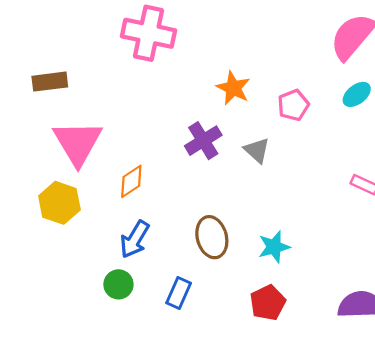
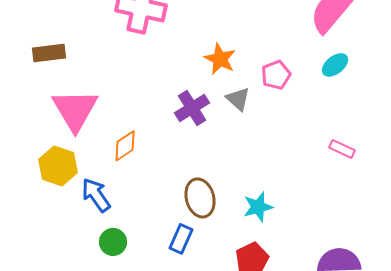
gray triangle: (257, 150) -> (238, 99), moved
blue arrow: (135, 239) -> (96, 195), moved, turned 114
blue rectangle: (179, 293) -> (181, 239), moved

